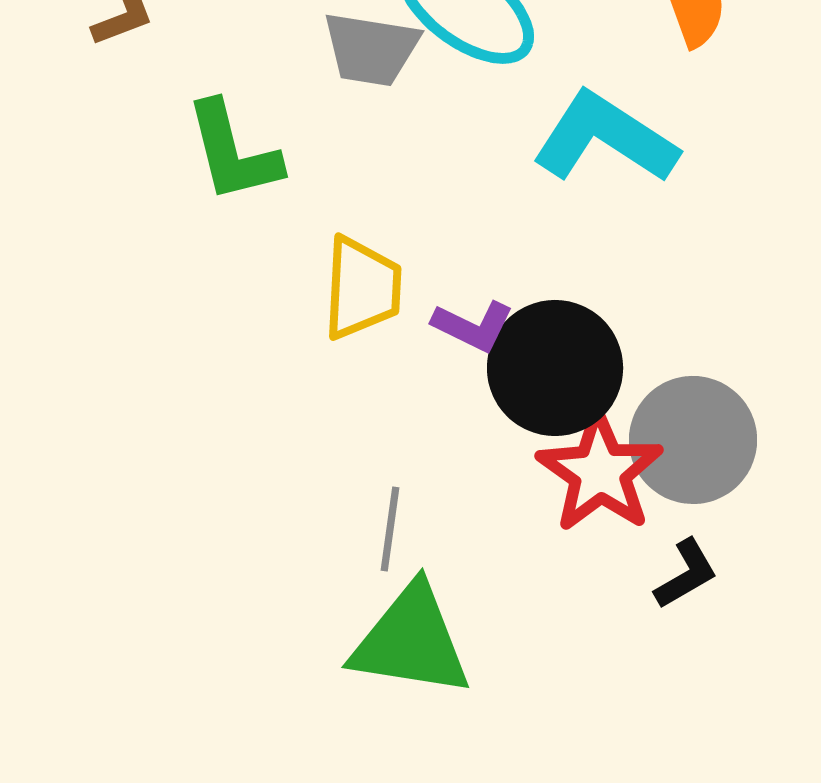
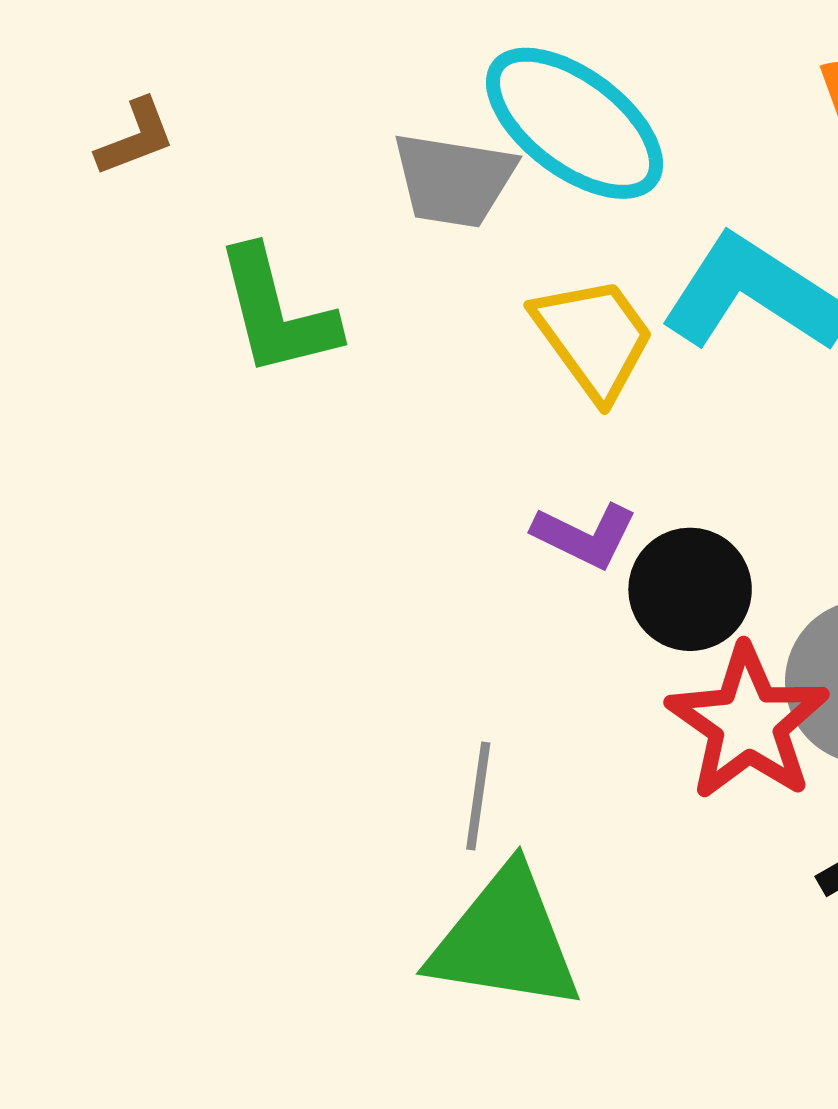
yellow trapezoid: (362, 288) -> (594, 338), moved, turned -39
black circle: (555, 368) -> (690, 589), size x0.7

